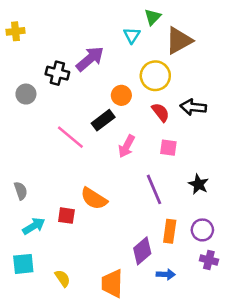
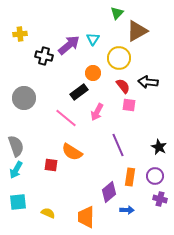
yellow cross: (15, 31) -> (20, 34), moved
cyan triangle: (132, 35) -> (93, 39), moved
gray circle: (26, 94) -> (24, 98), moved, size x1.5
pink line: (70, 137) -> (66, 118), moved
pink square: (168, 148) -> (129, 105), moved
black star: (198, 184) -> (159, 147), moved
gray semicircle: (21, 191) -> (16, 146), size x1.5
cyan arrow: (34, 226) -> (16, 170), moved, turned 150
yellow semicircle: (63, 278) -> (48, 213), turned -32

